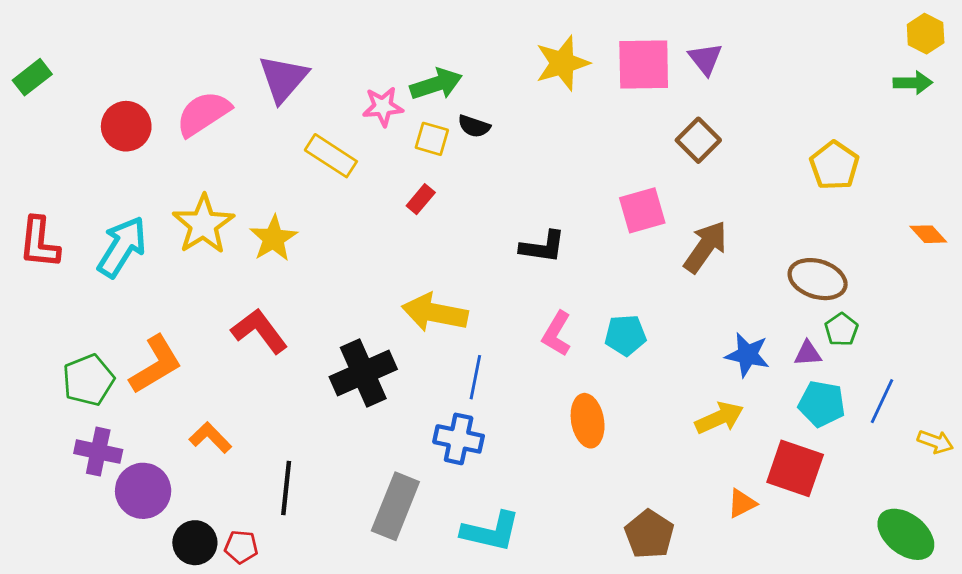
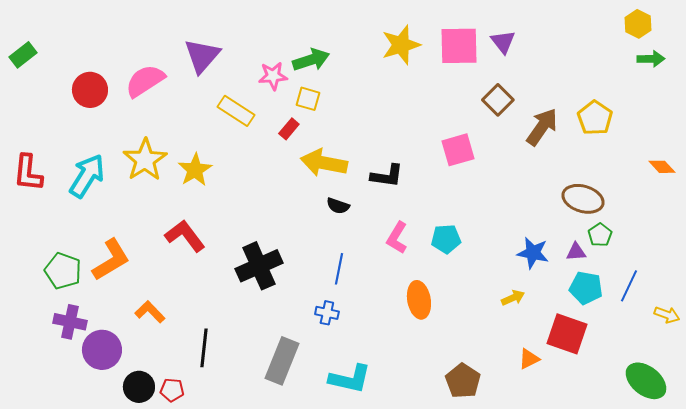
yellow hexagon: (926, 34) -> (638, 24), moved
black semicircle: (474, 126) -> (338, 206), moved
red rectangle: (421, 199) -> (289, 129), moved
brown arrow: (705, 247) -> (542, 127), moved
yellow arrow: (435, 313) -> (324, 163), moved
green pentagon: (88, 380) -> (63, 271), turned -30
yellow arrow: (719, 418) -> (513, 298), size x0.7
blue cross: (459, 439) -> (327, 313), size x0.7

